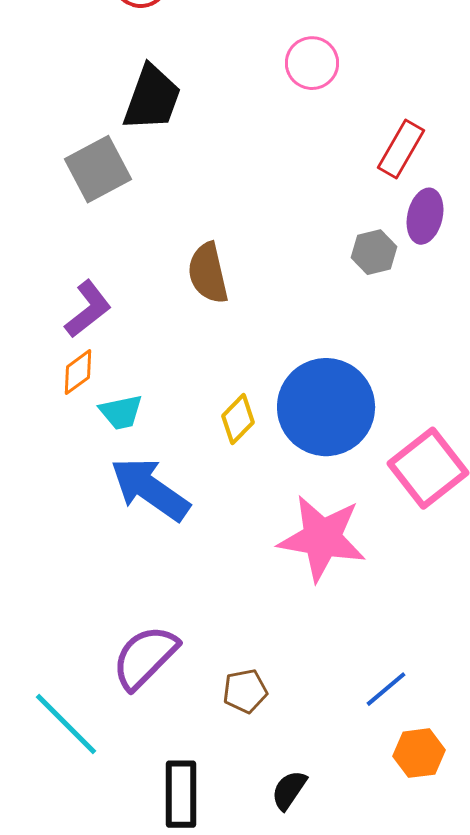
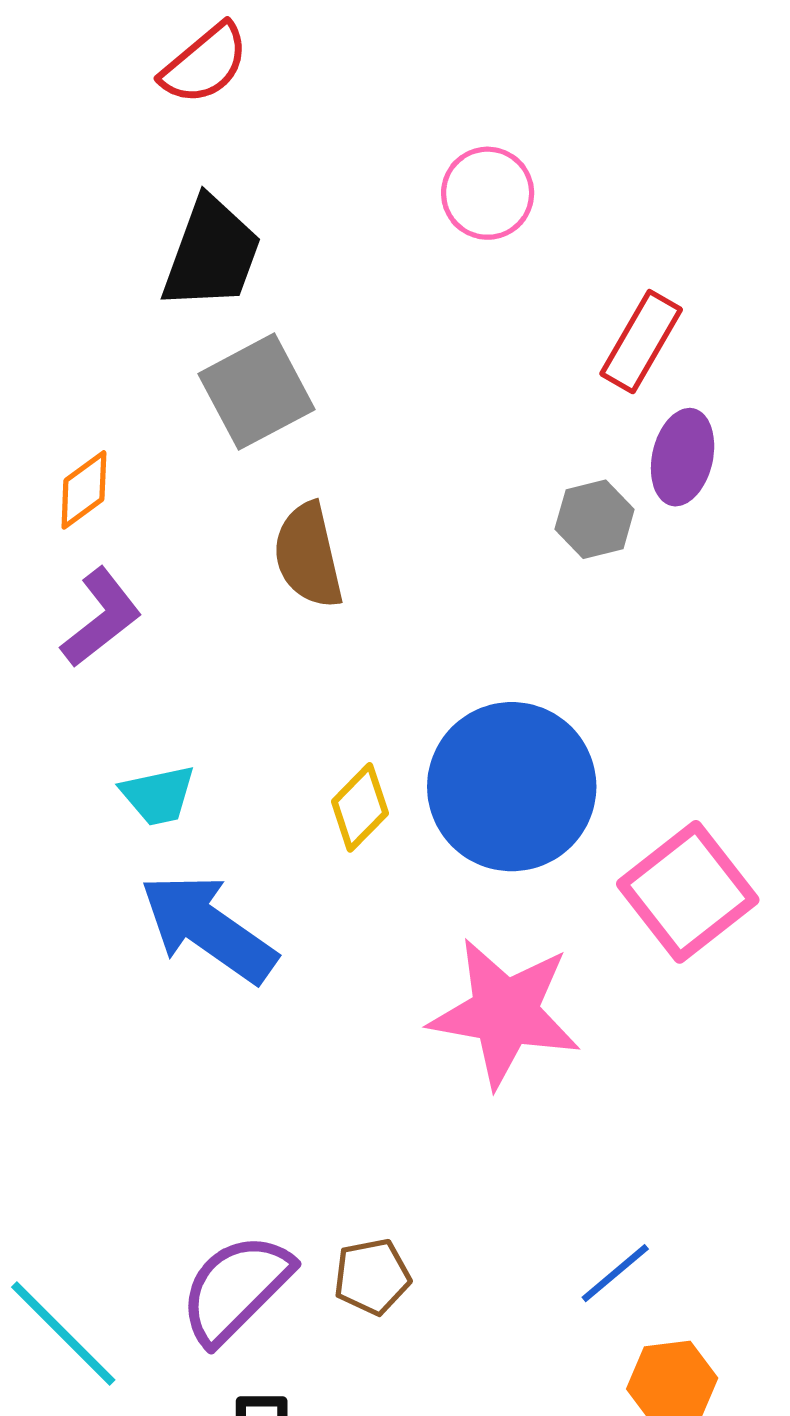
gray square: (98, 169) -> (256, 392), moved
orange diamond: (78, 372) -> (84, 490), moved
purple semicircle: (145, 657) -> (236, 1289), moved

